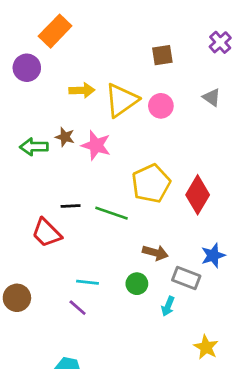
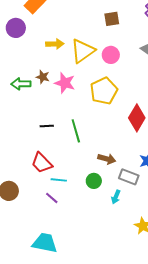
yellow pentagon: (151, 183) -> (104, 91), moved
green line: (111, 213) -> (76, 131), turned 55
red trapezoid: (47, 233) -> (42, 163), moved

